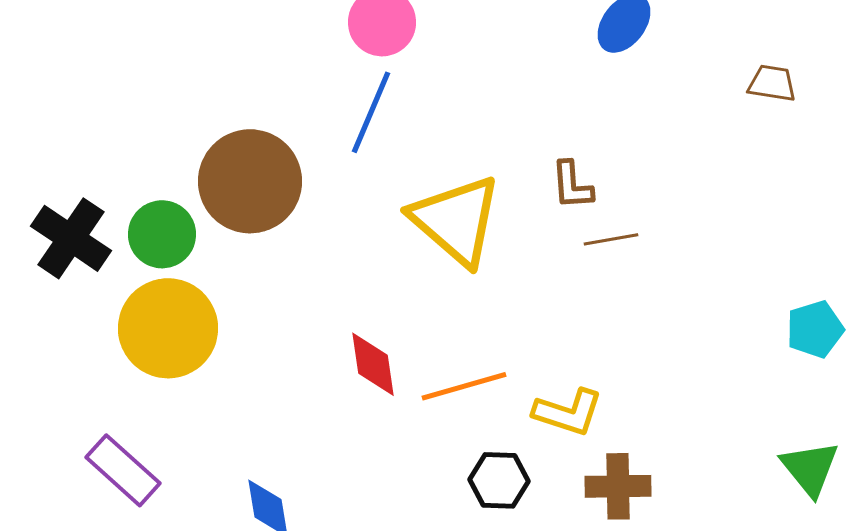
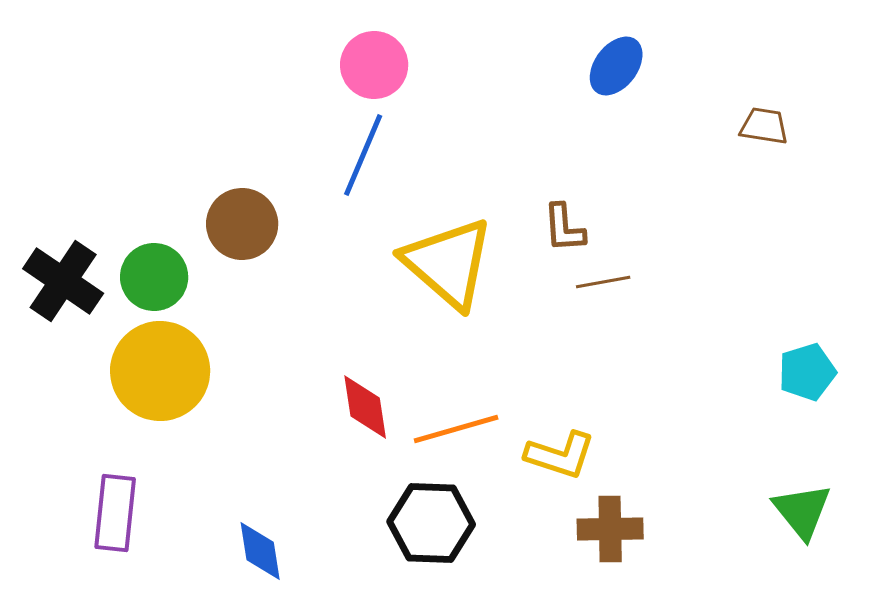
brown circle: (250, 181) -> (242, 224), size x0.7
purple rectangle: (123, 470) -> (115, 513), turned 54
black hexagon: (499, 480) -> (431, 523), moved, size x1.4

